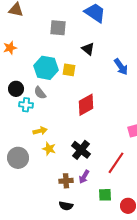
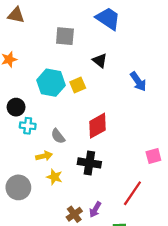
yellow square: (69, 70) -> (78, 85), turned -32
gray semicircle: (40, 93) -> (58, 136), moved
black cross: (81, 150) -> (89, 163), moved, turned -30
brown cross: (66, 181) -> (74, 214), turned -32

